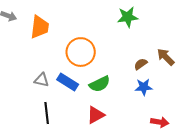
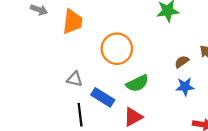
blue rectangle: (68, 82) -> (103, 97), moved

